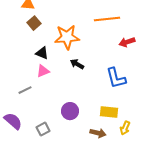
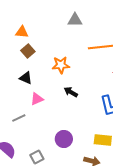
orange star: (67, 37) -> (61, 65), size x0.7
black triangle: (42, 53) -> (26, 78), moved

